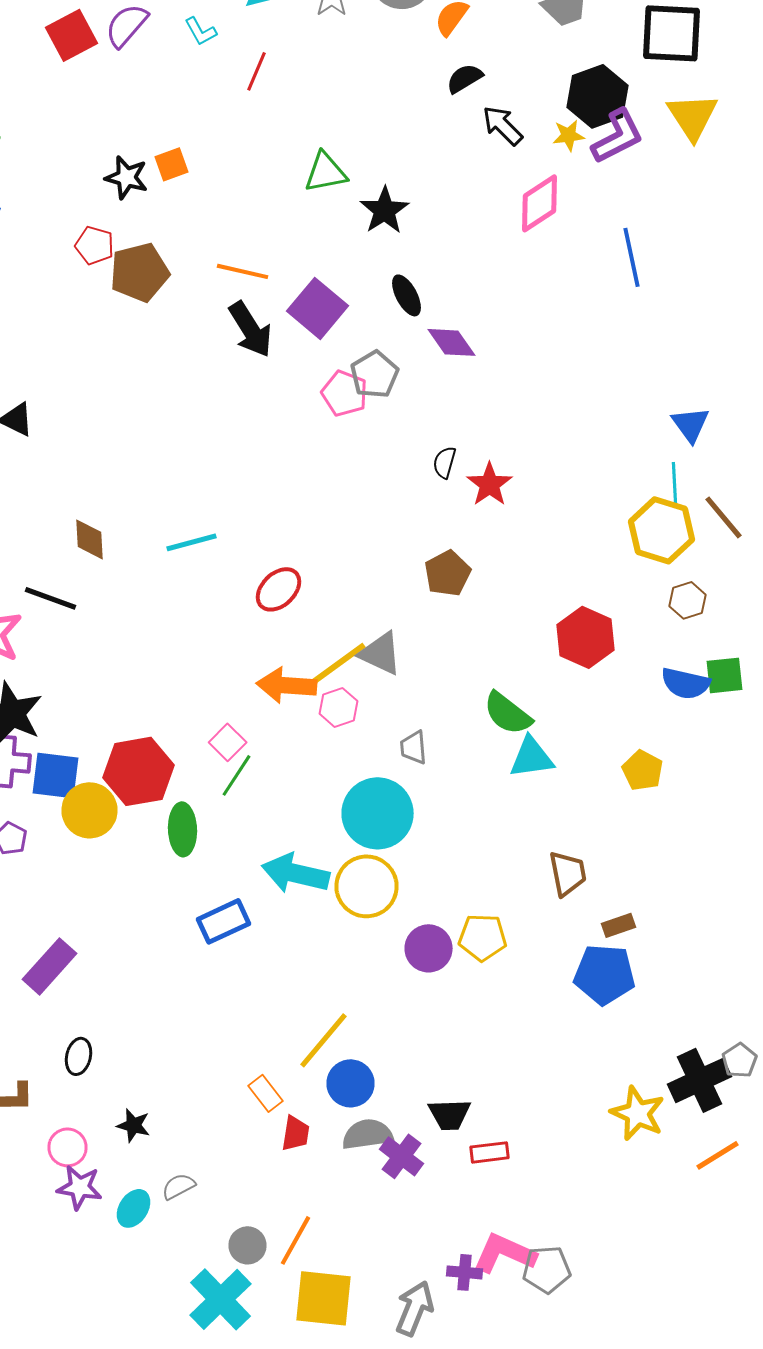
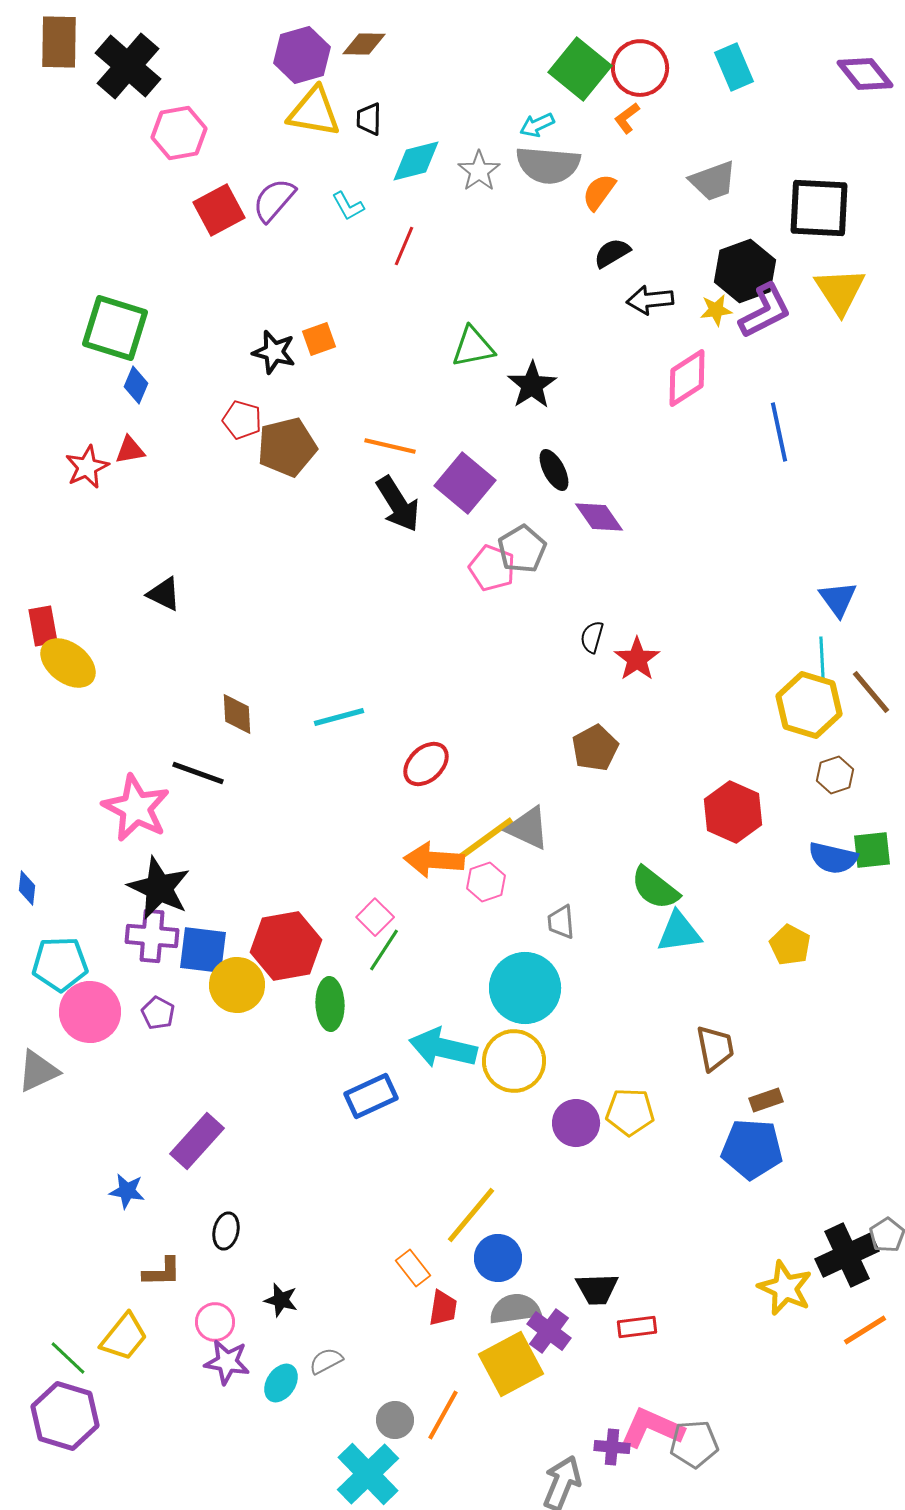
black arrow: (502, 125) -> (650, 300), turned -51
yellow square: (324, 1298) -> (511, 1364), moved, turned -34

